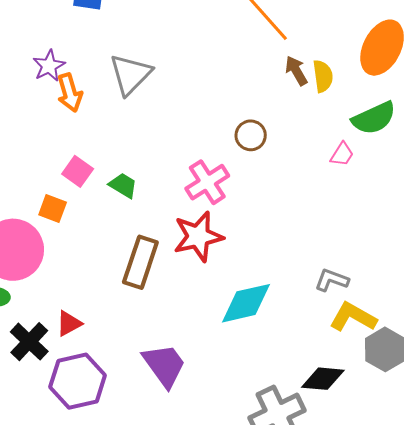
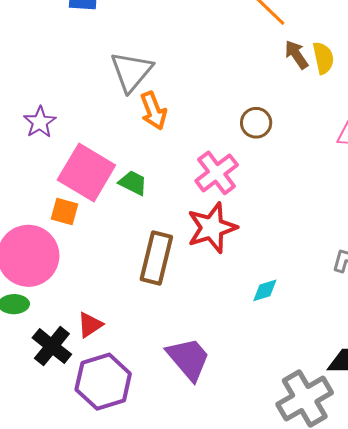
purple star: (49, 66) -> (40, 122), moved
orange arrow: (70, 93) -> (154, 111), moved
pink square: (78, 171) -> (86, 173), size x1.8
cyan diamond: (246, 303) -> (265, 290), size x0.5

